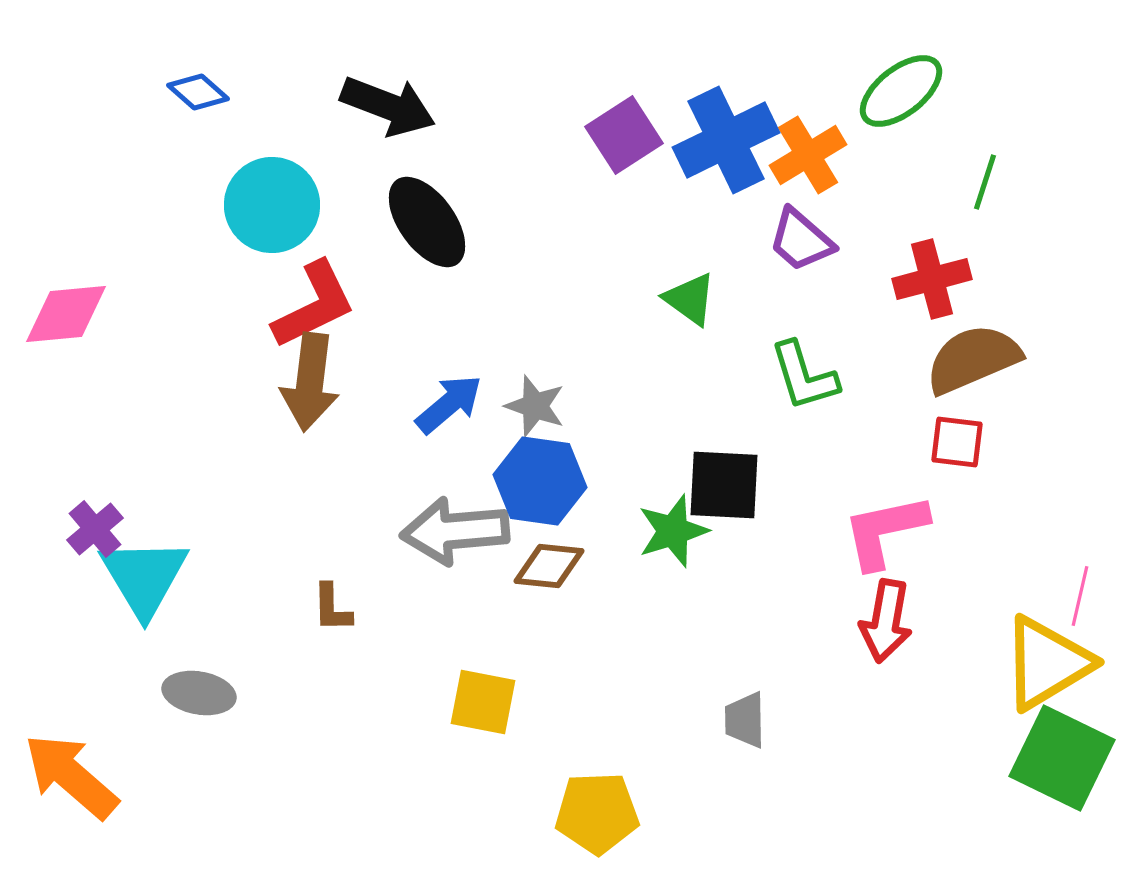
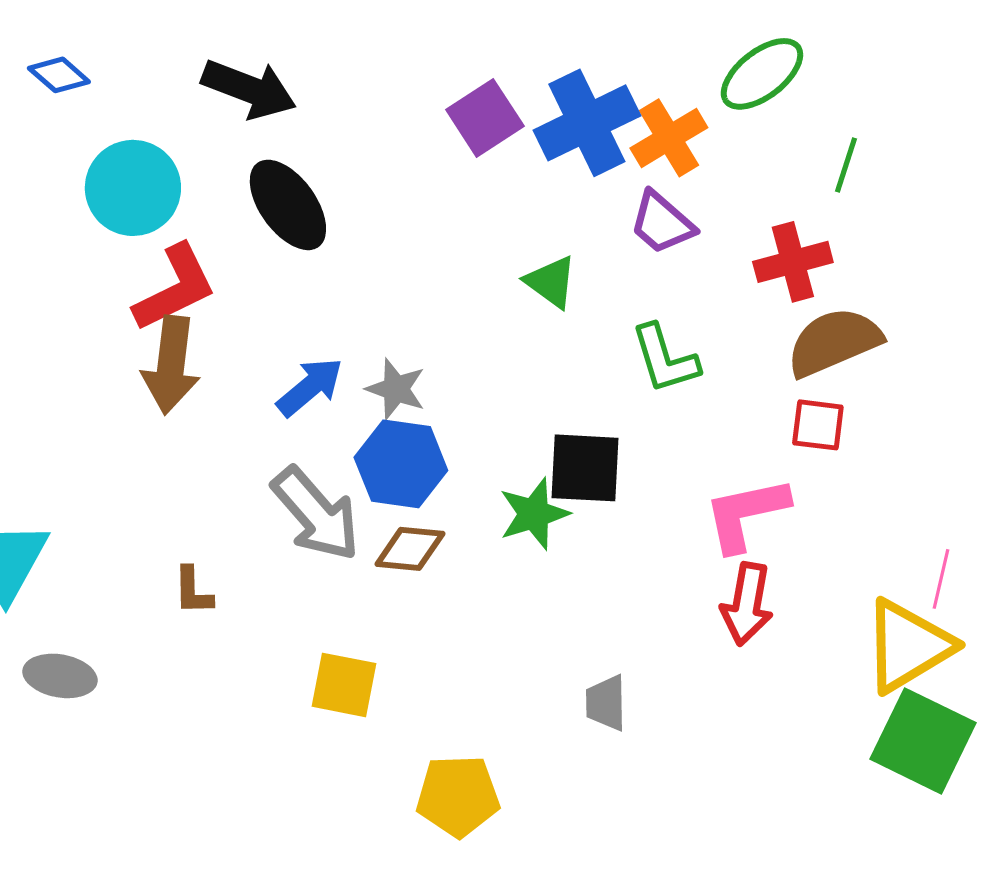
gray arrow: (455, 531) -> (316, 514), turned -126

